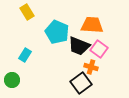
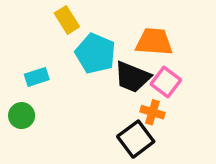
yellow rectangle: (27, 12) -> (67, 20), moved
cyan rectangle: (25, 55) -> (37, 77), moved, turned 40
green circle: (12, 80) -> (22, 116), moved

